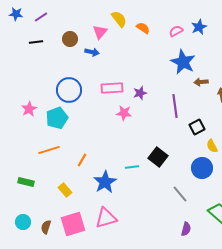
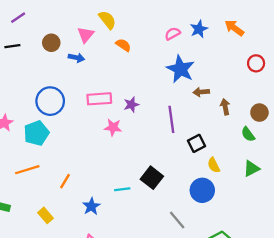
orange semicircle: (143, 28) -> (123, 45), moved
blue star: (105, 182) -> (91, 206), size x0.7

